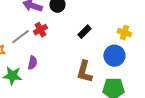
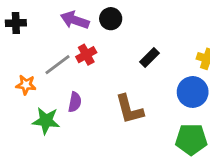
brown L-shape: (84, 72) -> (129, 109), moved, turned -30

